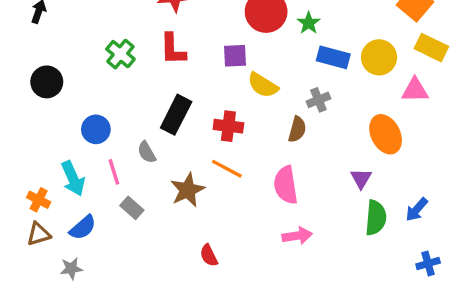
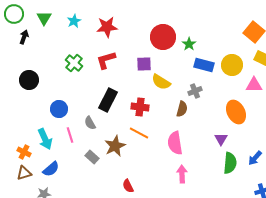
red L-shape: (173, 49) -> (106, 60), turned 75
gray rectangle: (132, 208) -> (92, 157), moved
pink arrow: (297, 236) -> (182, 174), turned -84

